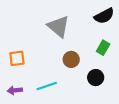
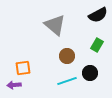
orange square: (17, 58) -> (23, 68), moved
cyan line: (47, 86) -> (67, 81), moved

